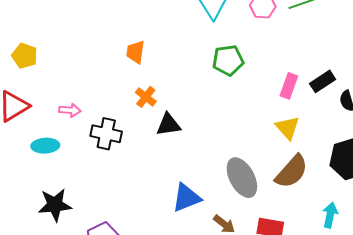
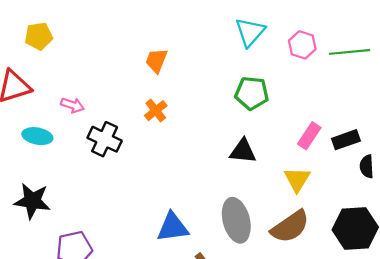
yellow pentagon: (25, 56) -> (39, 36), turned 30
black triangle: (169, 125) -> (243, 151), moved

